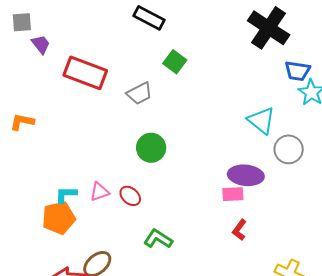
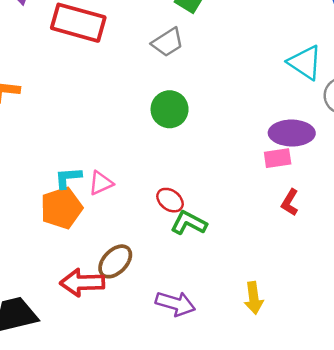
gray trapezoid: (139, 93) -> (168, 42), moved
pink triangle: (99, 192) -> (101, 183), moved
red ellipse: (130, 196) -> (170, 200), moved

